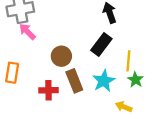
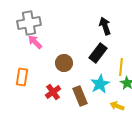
brown rectangle: (74, 81) -> (80, 96), moved
red cross: (48, 90) -> (53, 92), turned -35

